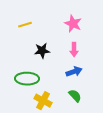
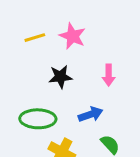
pink star: (73, 24) -> (72, 36), moved
blue arrow: (74, 72) -> (91, 114), moved

